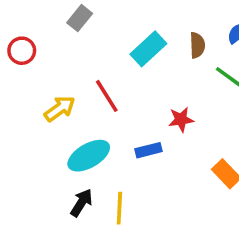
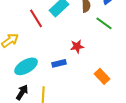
red line: (107, 96) -> (36, 18), moved

